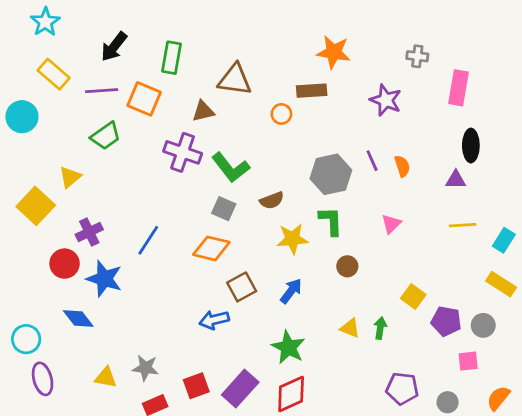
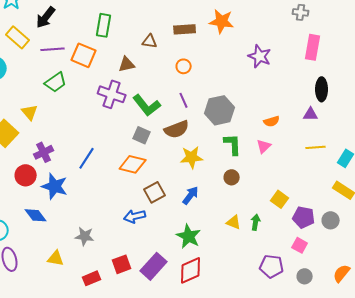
black arrow: (114, 47) -> (46, 17), moved
gray cross: (417, 56) -> (301, 12), moved
brown triangle: (235, 80) -> (150, 41), size x0.6
brown rectangle: (312, 91) -> (185, 29), moved
purple line: (372, 161) -> (184, 100), moved
orange semicircle: (402, 166) -> (272, 121), moved, turned 91
yellow triangle: (70, 177) -> (30, 112), turned -30
brown semicircle: (272, 200) -> (177, 129), size x1.4
green L-shape: (331, 221) -> (233, 144), moved
pink square: (468, 361) -> (300, 245), moved, turned 35
gray star: (146, 368) -> (85, 236), moved

